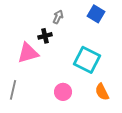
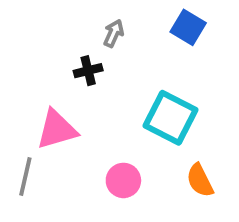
pink triangle: (28, 53) -> (57, 129), moved

